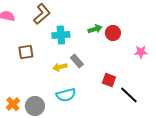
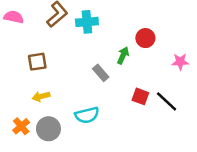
green arrow: (95, 29) -> (123, 55), moved, turned -48
cyan cross: (61, 35) -> (87, 22), moved
yellow arrow: (60, 67) -> (41, 96), moved
black line: (129, 95) -> (167, 101), moved

